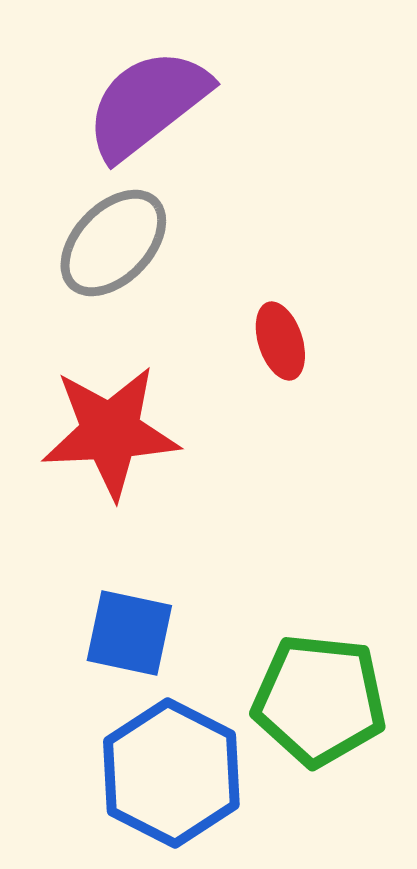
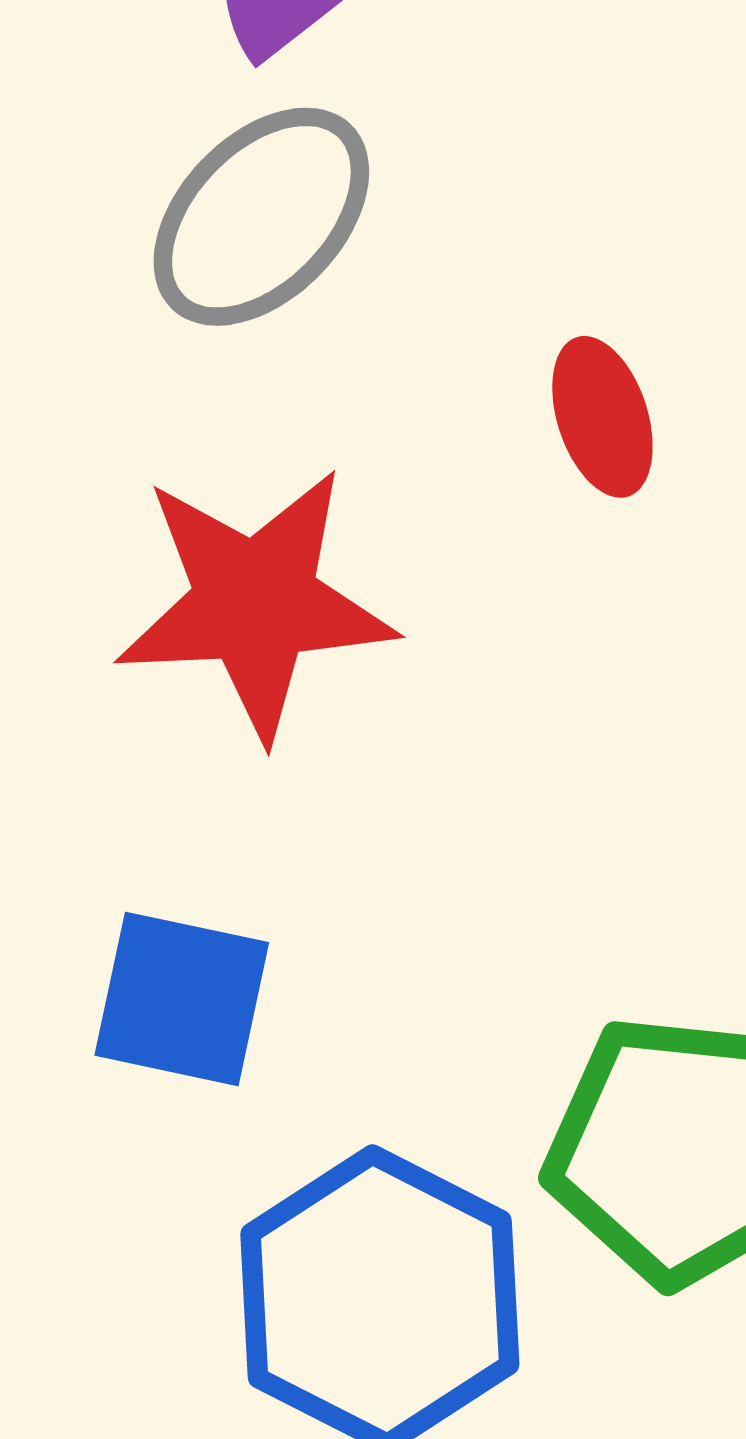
blue square: (129, 633) -> (182, 999), moved

